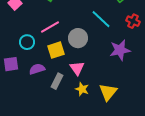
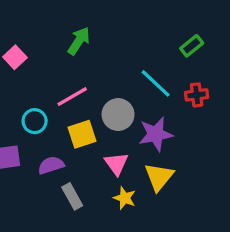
red cross: (133, 21) -> (197, 95), moved, turned -32
purple star: (120, 50) -> (156, 134), moved
gray rectangle: (57, 81) -> (72, 196), moved, turned -56
yellow triangle: (108, 92) -> (159, 177), moved

